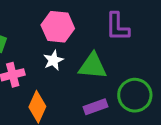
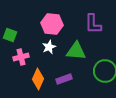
purple rectangle: (96, 107) -> (64, 79), moved

